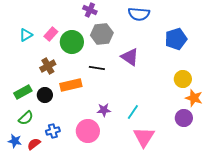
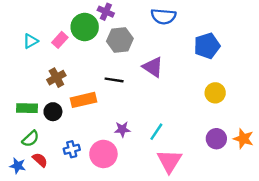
green circle: (72, 42) -> (85, 27), moved
green rectangle: (23, 92) -> (27, 108), turned 30
orange star: (194, 98) -> (243, 139), moved
blue cross: (53, 131) -> (72, 149), moved
red semicircle: (34, 144) -> (40, 160), moved, turned 80

